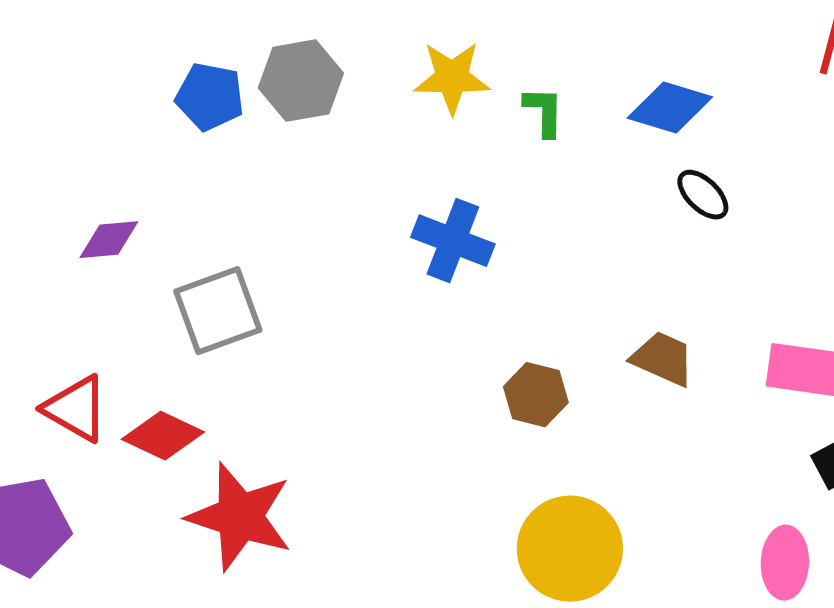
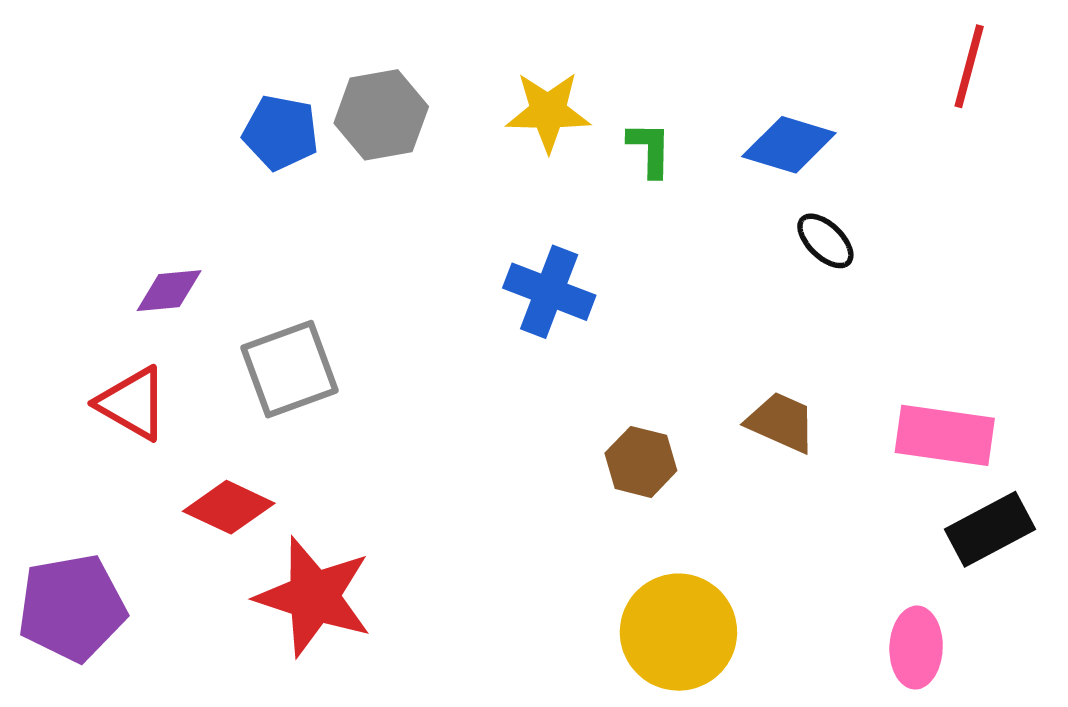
red triangle: (76, 409) -> (133, 403), moved

